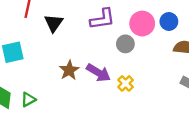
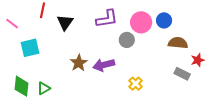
purple arrow: (98, 73) -> (104, 65), turned 135
yellow cross: (126, 83) -> (136, 84), moved

